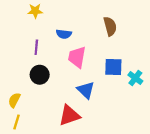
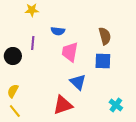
brown semicircle: (110, 26) -> (105, 36), moved
black circle: (40, 75) -> (13, 56), moved
cyan cross: (135, 78) -> (116, 105), moved
yellow line: (17, 122) -> (15, 111), turned -56

